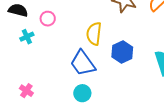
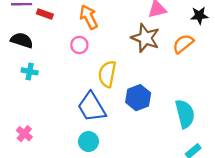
pink circle: (48, 19) -> (79, 45), moved
cyan cross: (27, 37) -> (30, 71), turned 32

